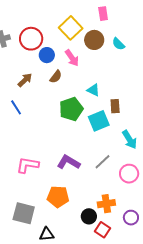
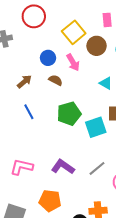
red circle: (31, 39) -> (34, 16), moved
brown semicircle: (56, 77) -> (56, 80), turned -104
cyan triangle: (93, 90) -> (106, 83), moved
blue line: (16, 107) -> (29, 112), moved

